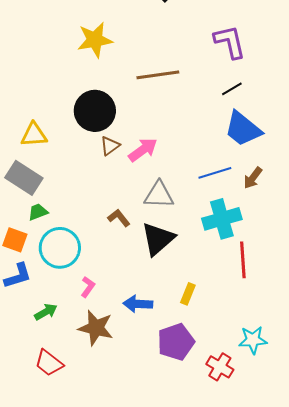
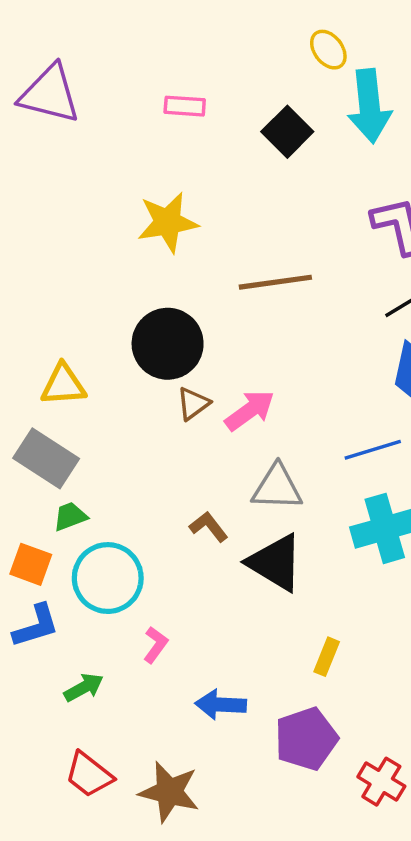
black triangle: (158, 239) -> (275, 563), turned -48
blue arrow: (138, 304) -> (221, 705), moved
brown star: (96, 328) -> (169, 792), moved

